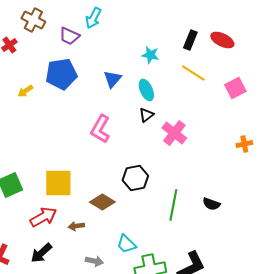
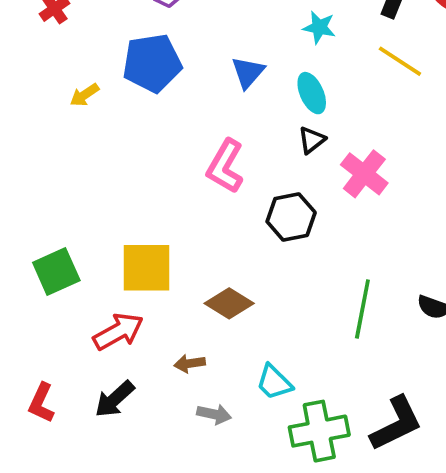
black hexagon: (135, 178) -> (291, 217), moved
brown arrow: (76, 226) -> (190, 363), moved

